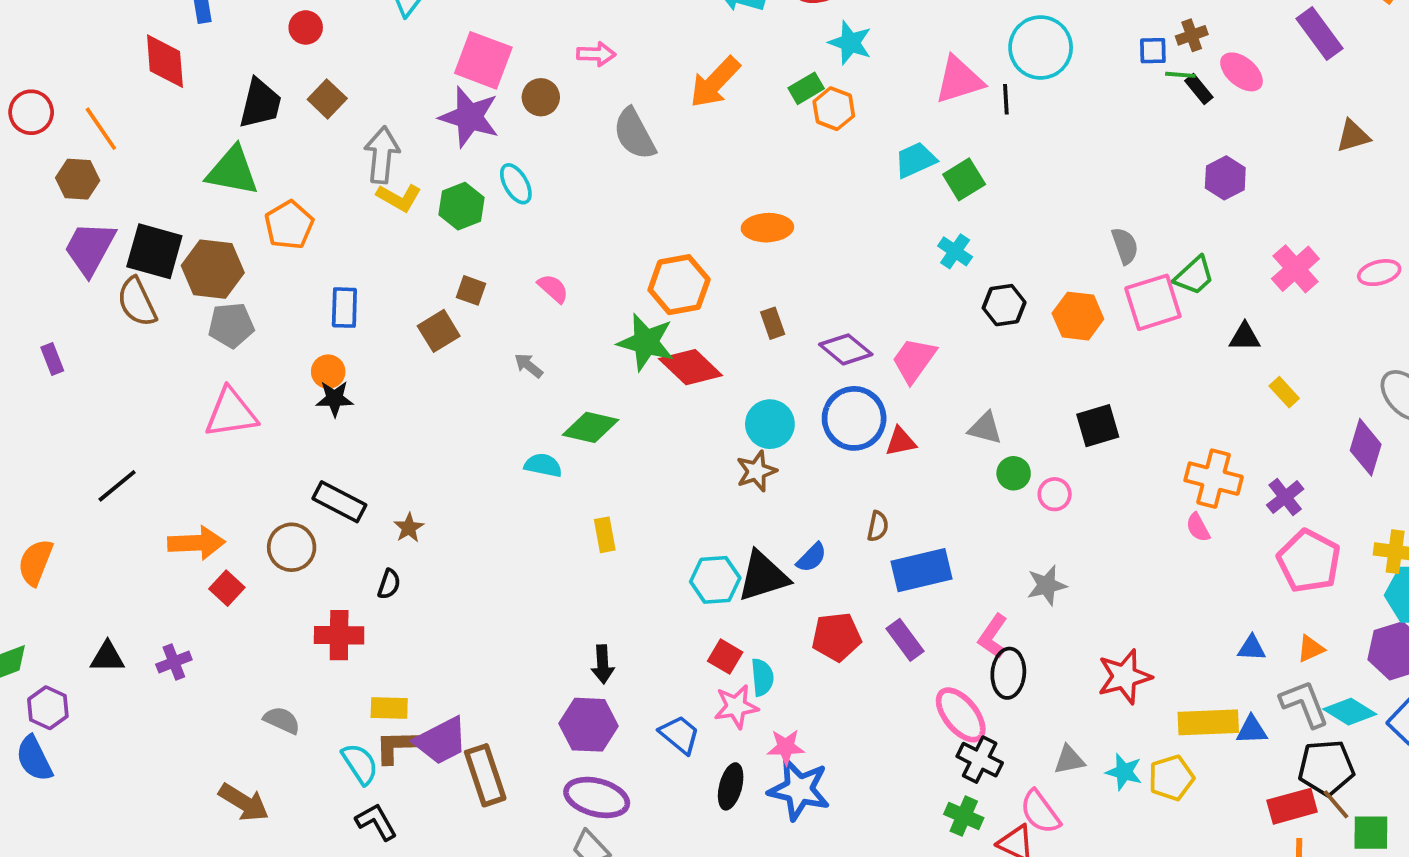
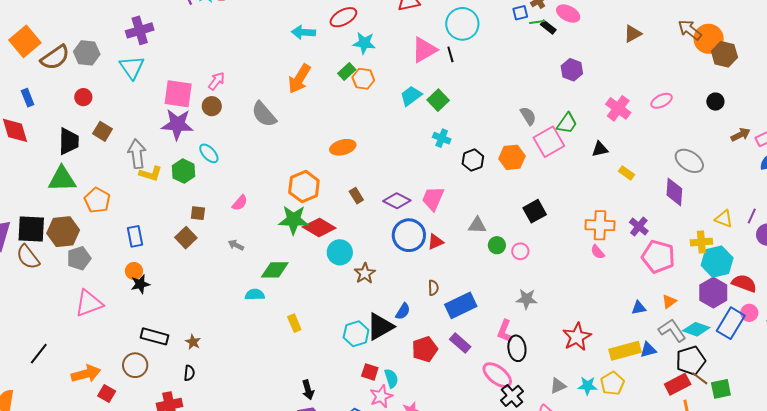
pink arrow: (596, 54) -> (217, 81), moved, turned -42
pink semicircle: (553, 288) -> (240, 203), turned 102
cyan circle: (770, 424) -> (340, 252), moved
gray star: (1047, 585) -> (527, 299), turned 30
black cross: (980, 760) -> (512, 396), turned 35

